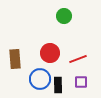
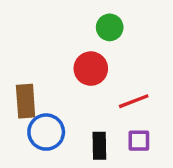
red circle: (50, 53) -> (91, 69), moved
blue circle: (40, 79) -> (46, 132), moved

